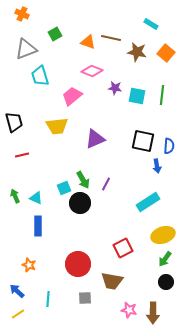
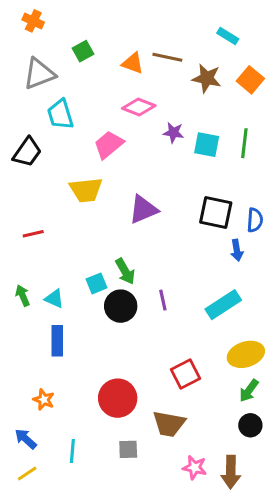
black trapezoid: (14, 122) -> (27, 152), moved, turned 50
purple line: (106, 184) -> (163, 300), moved, turned -40

